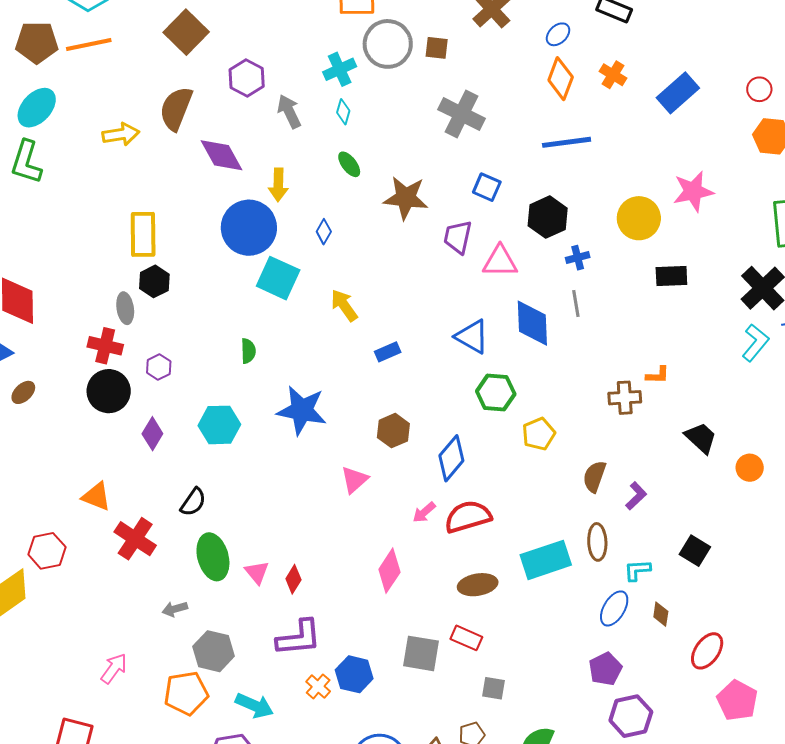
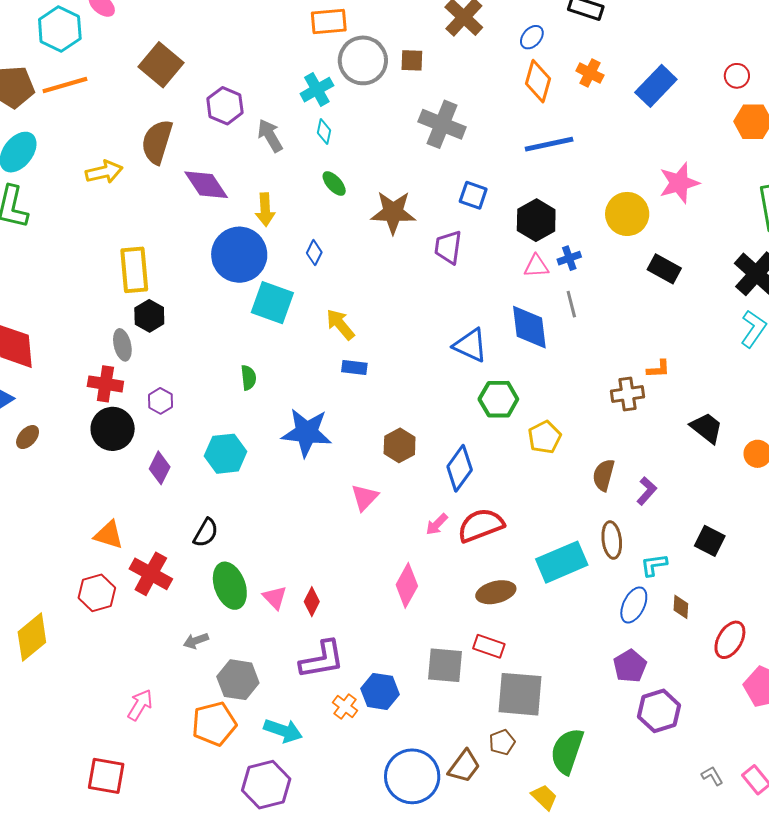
pink triangle: (500, 261) -> (536, 266), moved, size x0.7
black rectangle: (671, 276) -> (664, 269), turned 36
blue rectangle: (388, 352) -> (354, 367), moved, turned 35
red hexagon: (47, 551) -> (97, 593), moved
gray square: (494, 688) -> (520, 694), size x2.0

